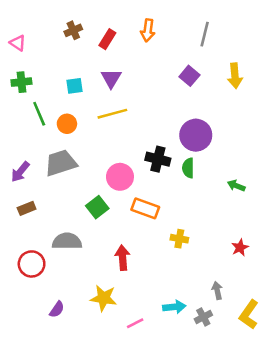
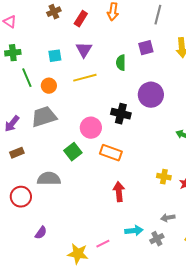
purple square: (189, 76) -> (146, 48), turned 35
green semicircle: (188, 168) -> (121, 63), moved
yellow cross: (179, 239) -> (164, 177), moved
red arrow: (123, 258) -> (119, 192), moved
gray arrow: (217, 290) -> (168, 218), turned -88
yellow star: (104, 298) -> (78, 254), moved

